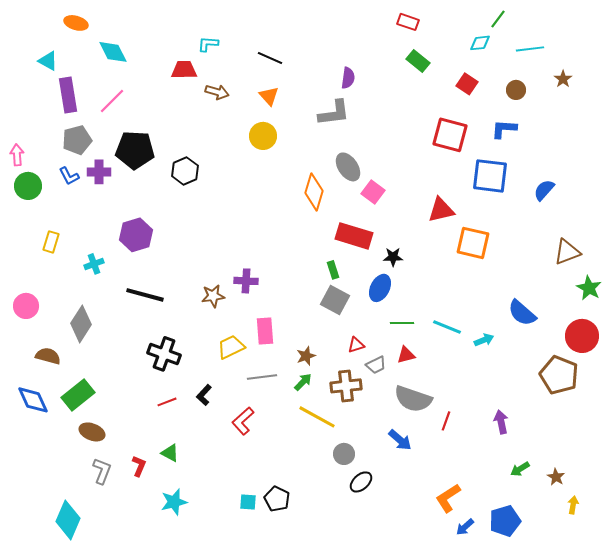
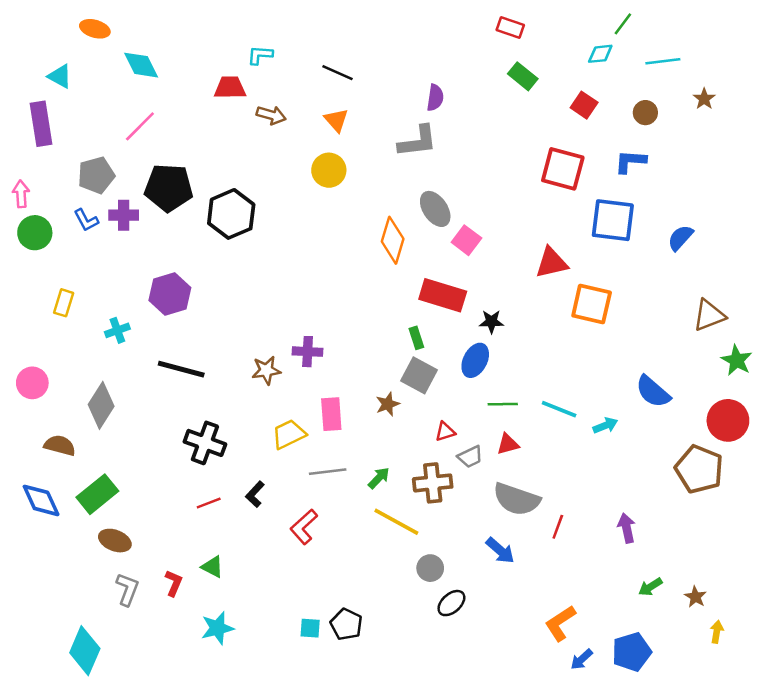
purple rectangle: (68, 95) -> (41, 124), moved
black hexagon: (185, 171) -> (231, 214), size x1.4
brown star: (306, 356) -> (388, 404), moved

